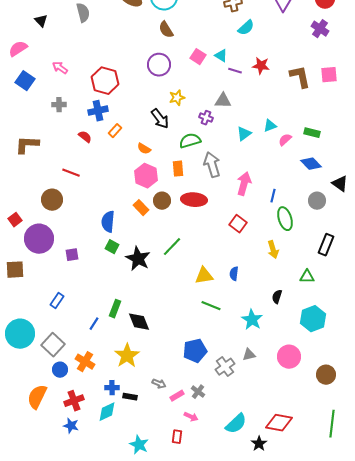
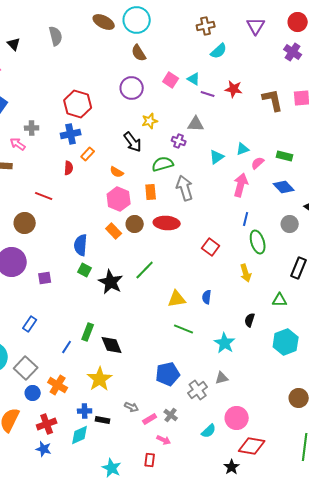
pink arrow: (60, 68) -> (18, 144), moved
red semicircle: (85, 137) -> (69, 168), moved, turned 56
pink arrow: (244, 184) -> (241, 185), moved
pink circle: (289, 357) -> (237, 418), moved
cyan semicircle: (236, 424) -> (209, 431), moved, size x0.7

